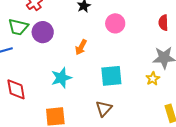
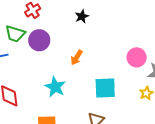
pink circle: (115, 23) -> (137, 57), moved
cyan star: (61, 78) -> (55, 87), turned -30

